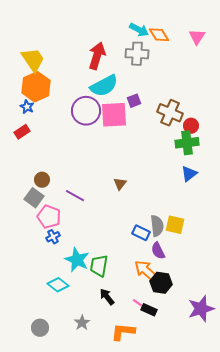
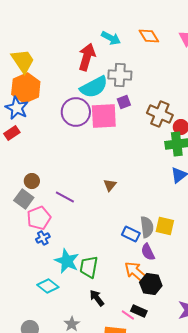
cyan arrow: (139, 30) -> (111, 38), moved
gray cross: (137, 54) -> (120, 75), moved
blue star: (27, 107) -> (17, 108), size x1.6
pink pentagon: (49, 217) -> (39, 218), turned 30
pink line: (139, 304) -> (128, 315), moved

